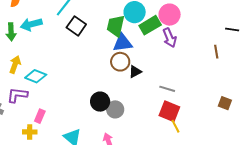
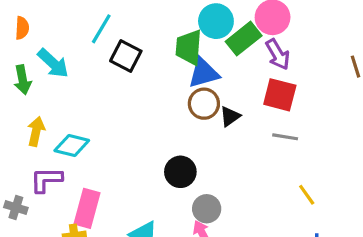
cyan arrow: (31, 24) -> (53, 63), turned -115
gray circle: (115, 109) -> (207, 209), moved
red square: (169, 111) -> (280, 95), moved
pink rectangle: (40, 116) -> (87, 208), size x1.6

